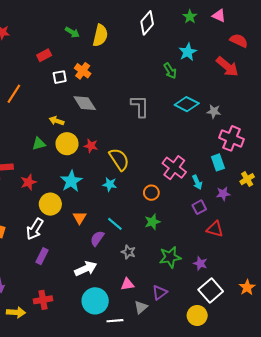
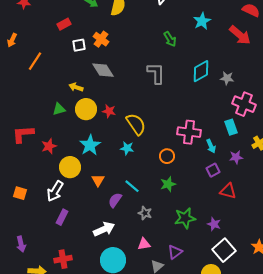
green arrow: (170, 71) -> (170, 39), moved
cyan diamond: (187, 104) -> (201, 71), turned -55
pink cross: (174, 168) -> (189, 132), turned -30

